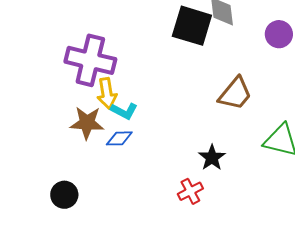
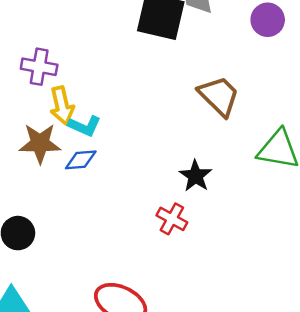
purple cross: (90, 60) -> (39, 67), size x0.6
brown trapezoid: (235, 94) -> (219, 96), turned -81
red cross: (190, 191) -> (172, 219), turned -30

